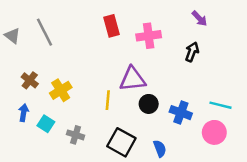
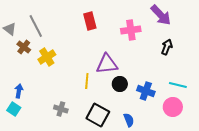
purple arrow: (199, 18) -> (161, 15), size x1.6
pink cross: (149, 36) -> (131, 30), moved
black arrow: (192, 52) -> (167, 47), moved
brown cross: (30, 80) -> (24, 47), moved
yellow cross: (61, 90) -> (47, 57), moved
cyan square: (46, 124) -> (14, 109), moved

